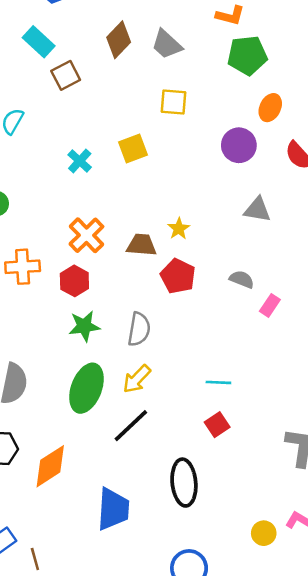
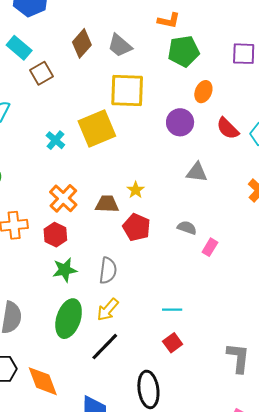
yellow square: (173, 102) -> (127, 91), size x1.6
yellow square: (133, 149) -> (97, 129), size x1.6
orange diamond: (50, 466) -> (43, 381), turned -75

